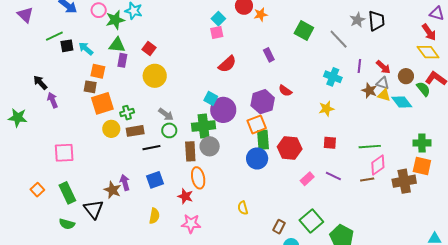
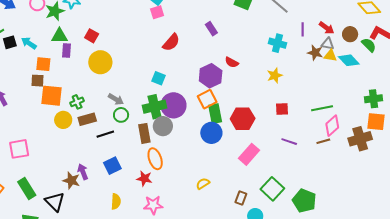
orange square: (102, 103) -> (52, 96), turned 30
purple circle: (223, 110) -> (173, 105), moved
pink rectangle: (307, 179) -> (249, 154), moved, size x1.5
yellow semicircle: (243, 208) -> (203, 184), turned 80

